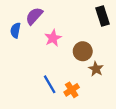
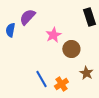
pink star: (53, 38) -> (53, 35), moved
brown star: (96, 69) -> (86, 73), moved

